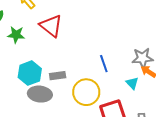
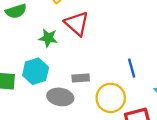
green star: (16, 35) -> (48, 38), moved
cyan hexagon: (30, 73) -> (36, 71), moved

